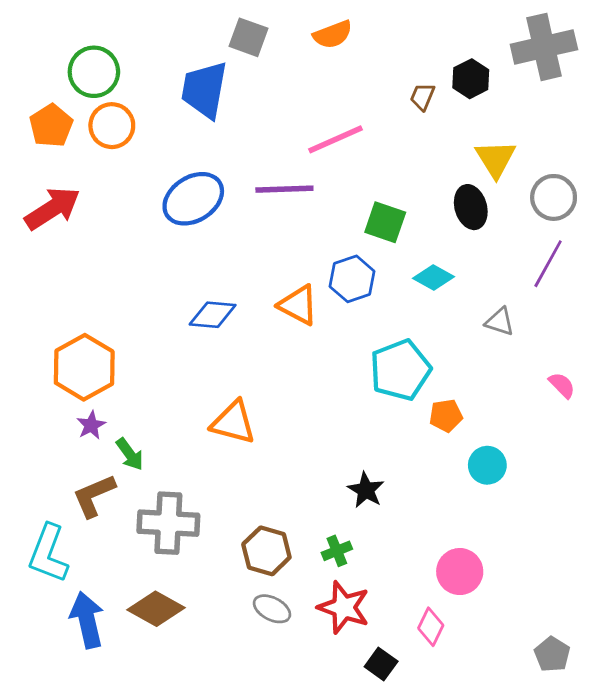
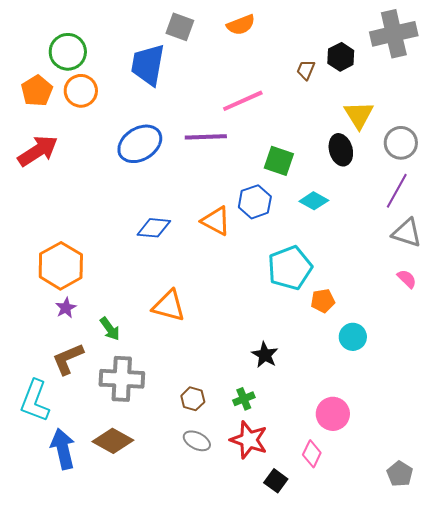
gray triangle: (500, 322) -> (407, 233), moved, size x1.4
green arrow: (130, 454) -> (110, 329), moved
brown hexagon: (266, 551) -> (193, 399), size x0.7

